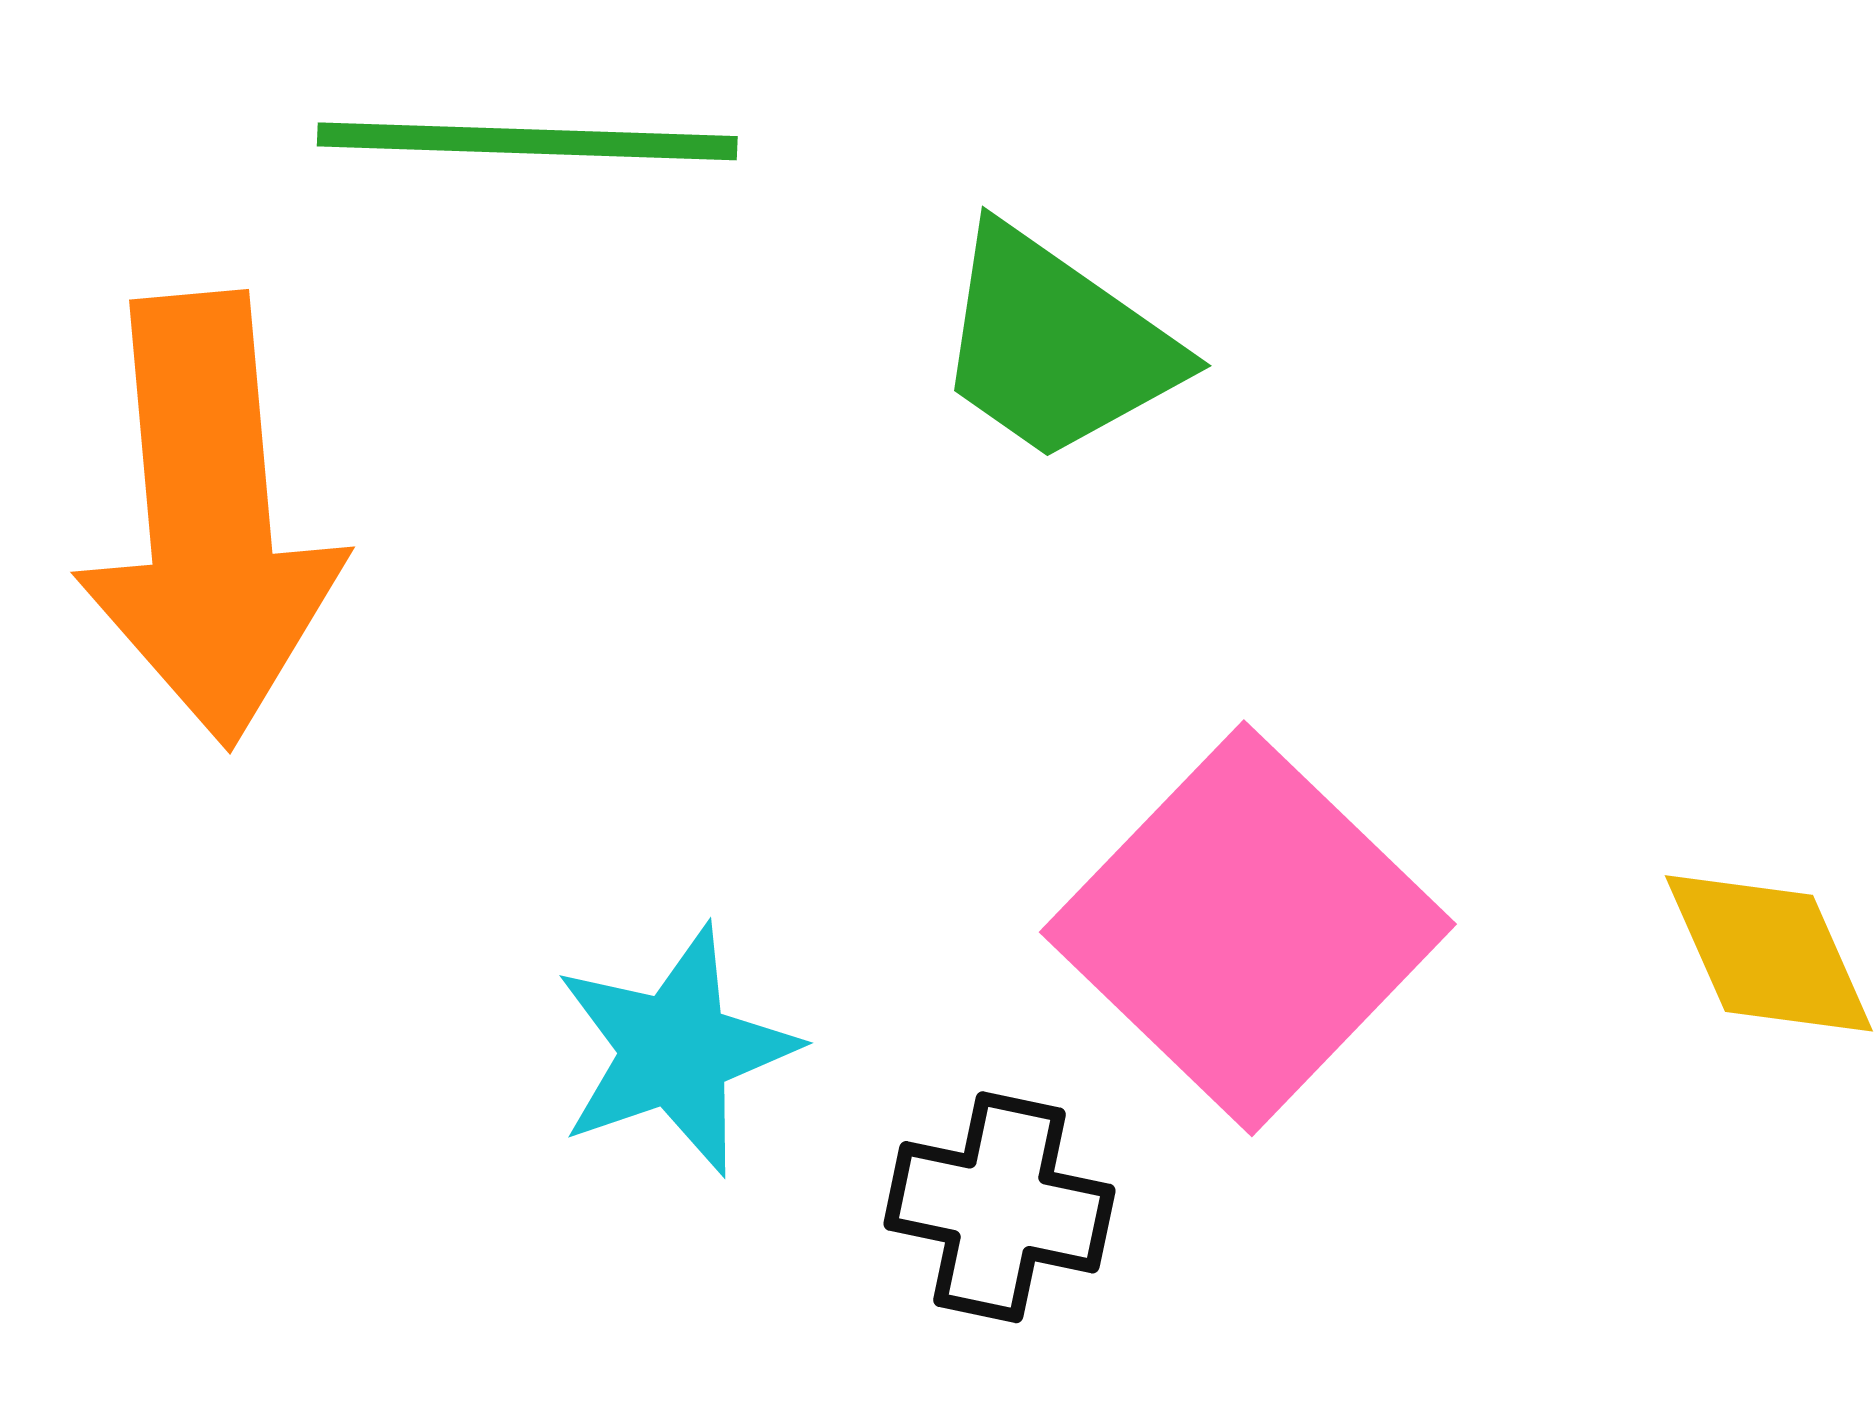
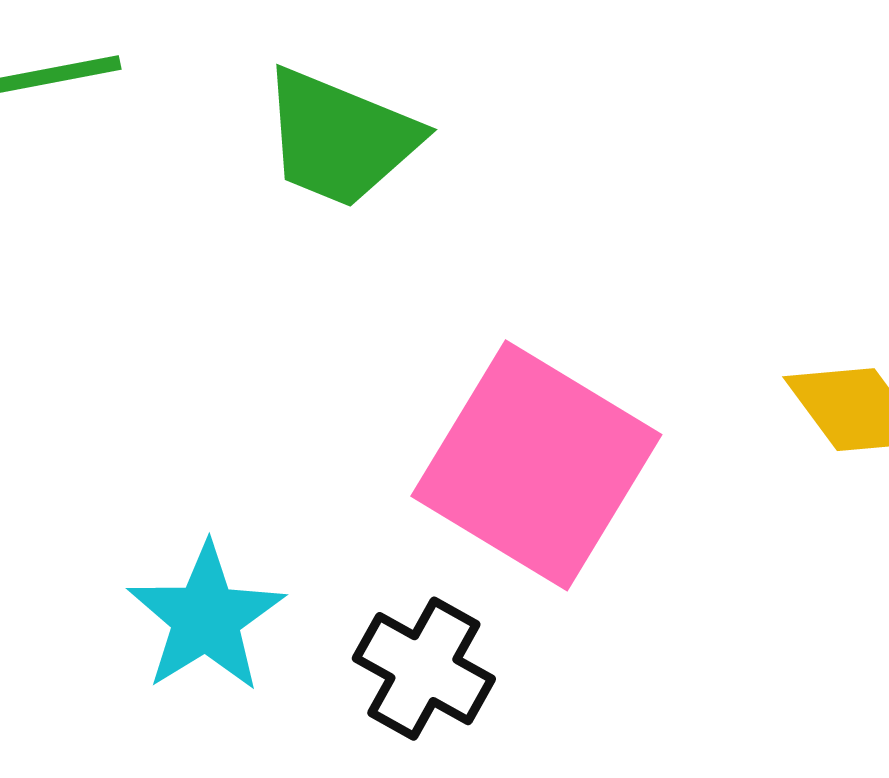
black cross: (999, 1207) -> (424, 669), turned 30

